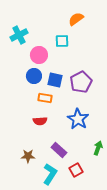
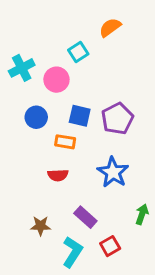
cyan cross: (19, 35) -> (22, 68), moved
cyan square: (62, 41) -> (78, 52), moved, turned -32
blue circle: (34, 76) -> (36, 117), moved

